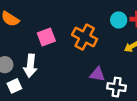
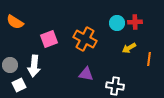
purple triangle: (97, 74) -> (86, 74), moved

